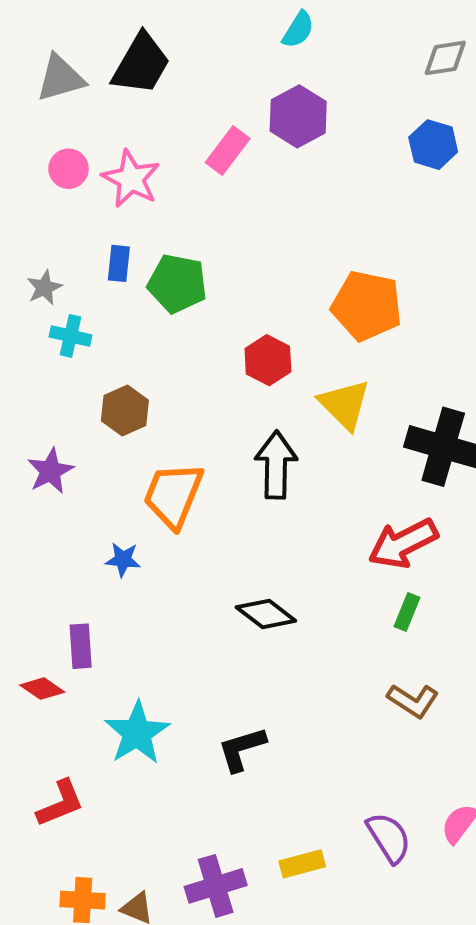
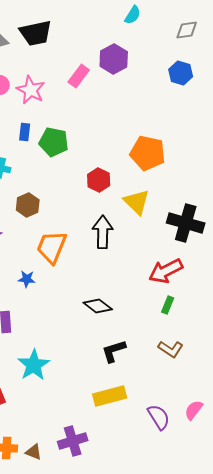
cyan semicircle: (298, 30) -> (133, 15), moved
black trapezoid: (141, 64) -> (36, 33), turned 48
black L-shape: (242, 749) -> (114, 351), moved
yellow rectangle: (302, 864) -> (110, 396), moved, size x1.5

